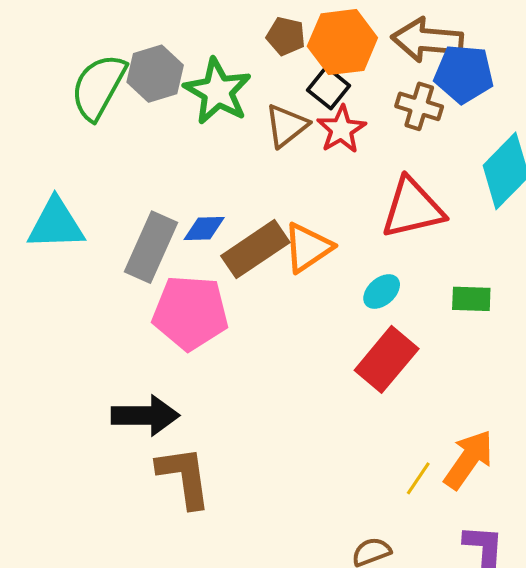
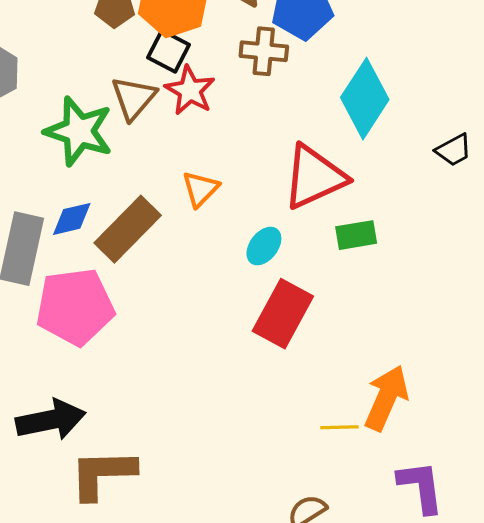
green star: (218, 91) -> (79, 131), moved
red triangle: (412, 208) -> (314, 177), moved
orange triangle: (308, 248) -> (200, 189), moved, size x0.7
brown L-shape: (184, 477) -> (103, 474), turned -72
yellow line: (418, 478) -> (339, 427), turned 66

